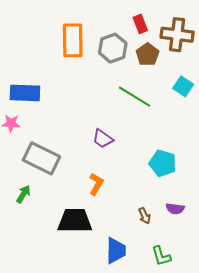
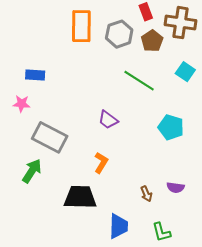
blue rectangle: (25, 93) -> (35, 75), size x0.7
cyan pentagon: (163, 163) -> (171, 127), moved
green arrow: (23, 194) -> (32, 171), size x1.4

